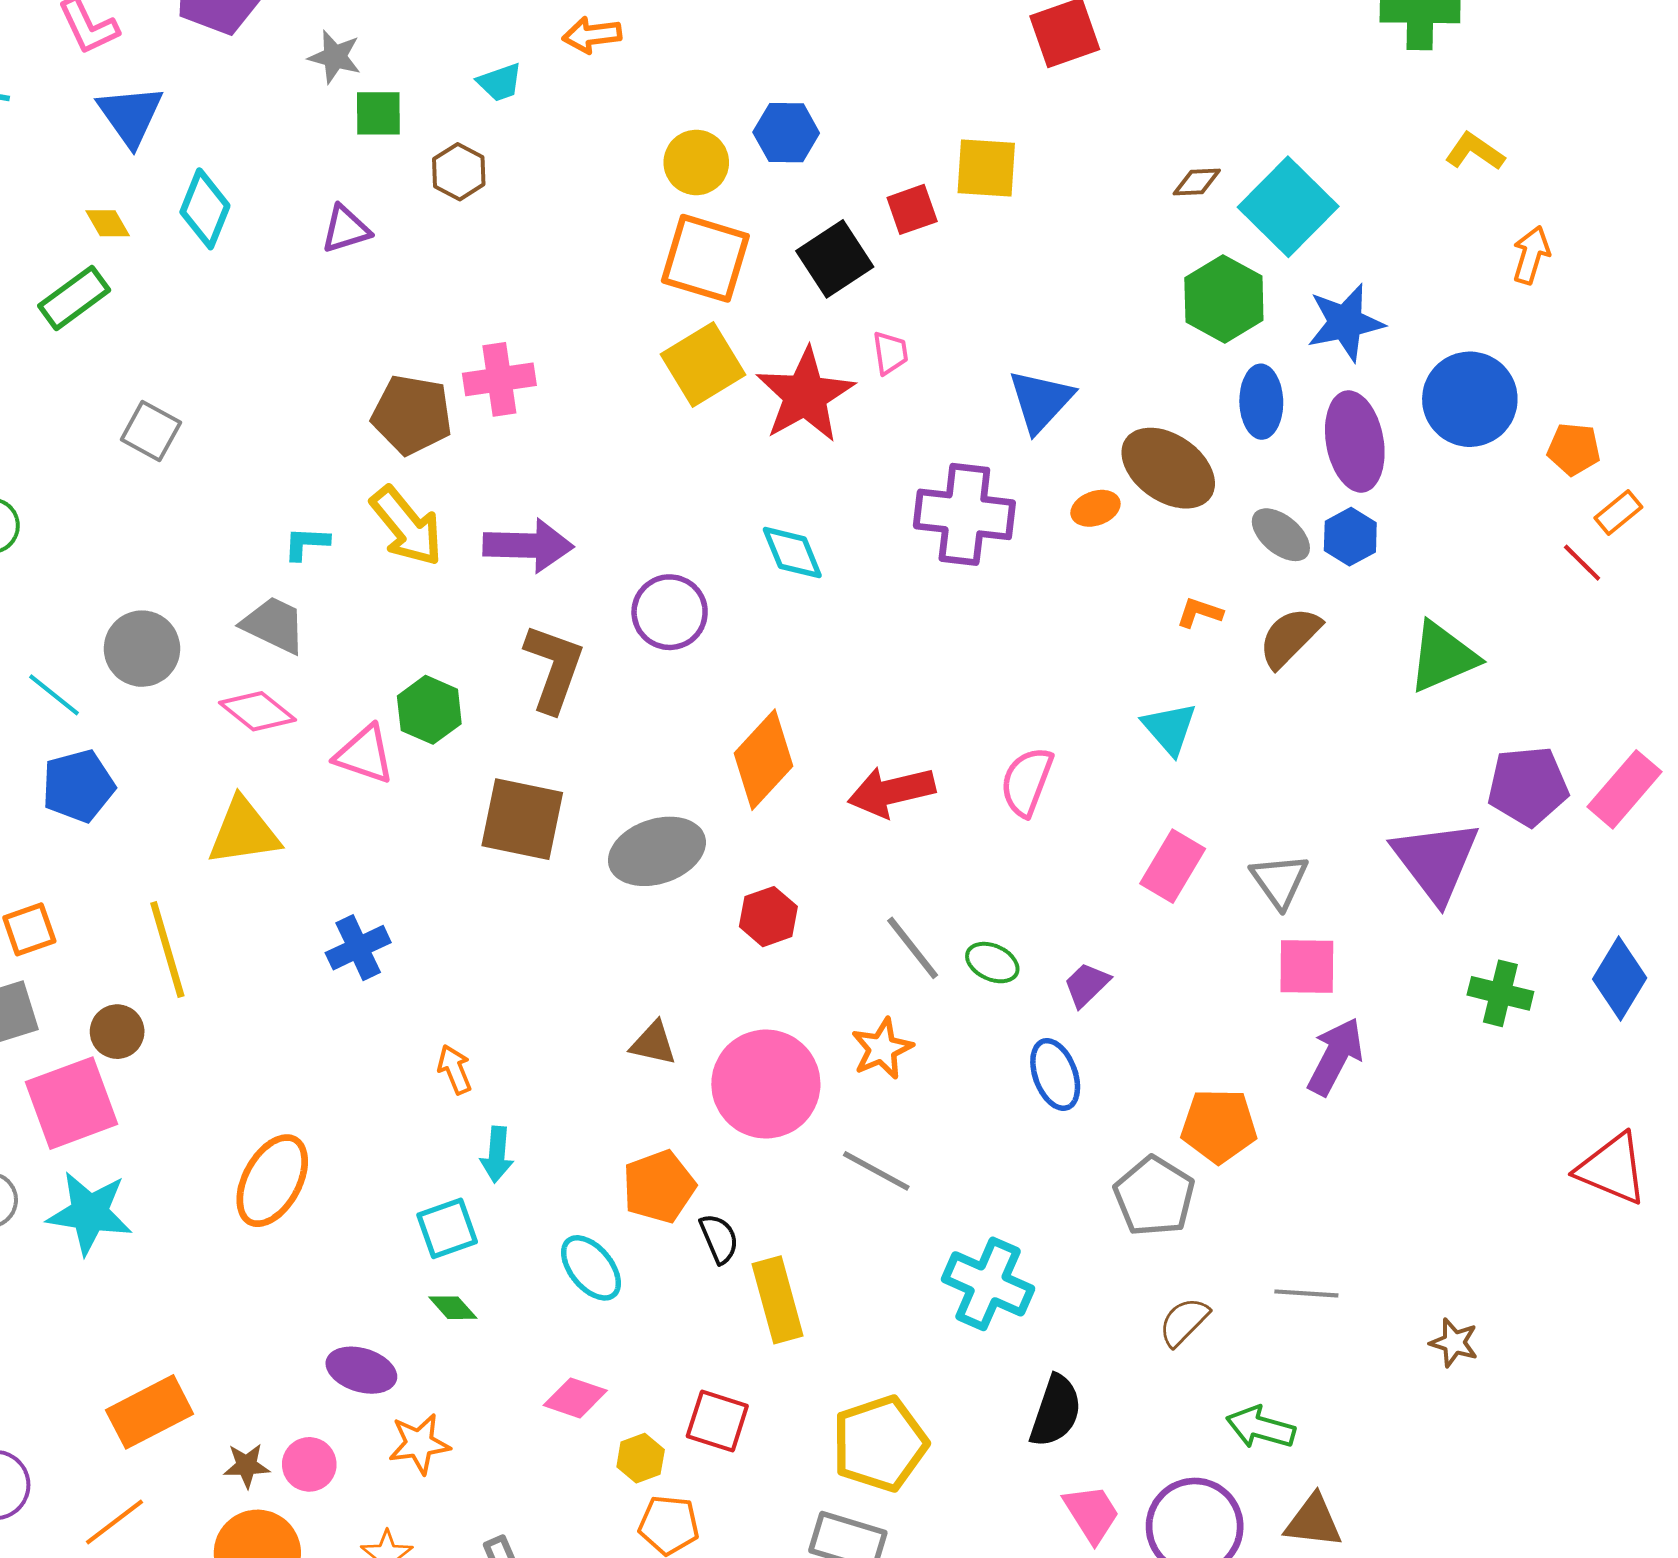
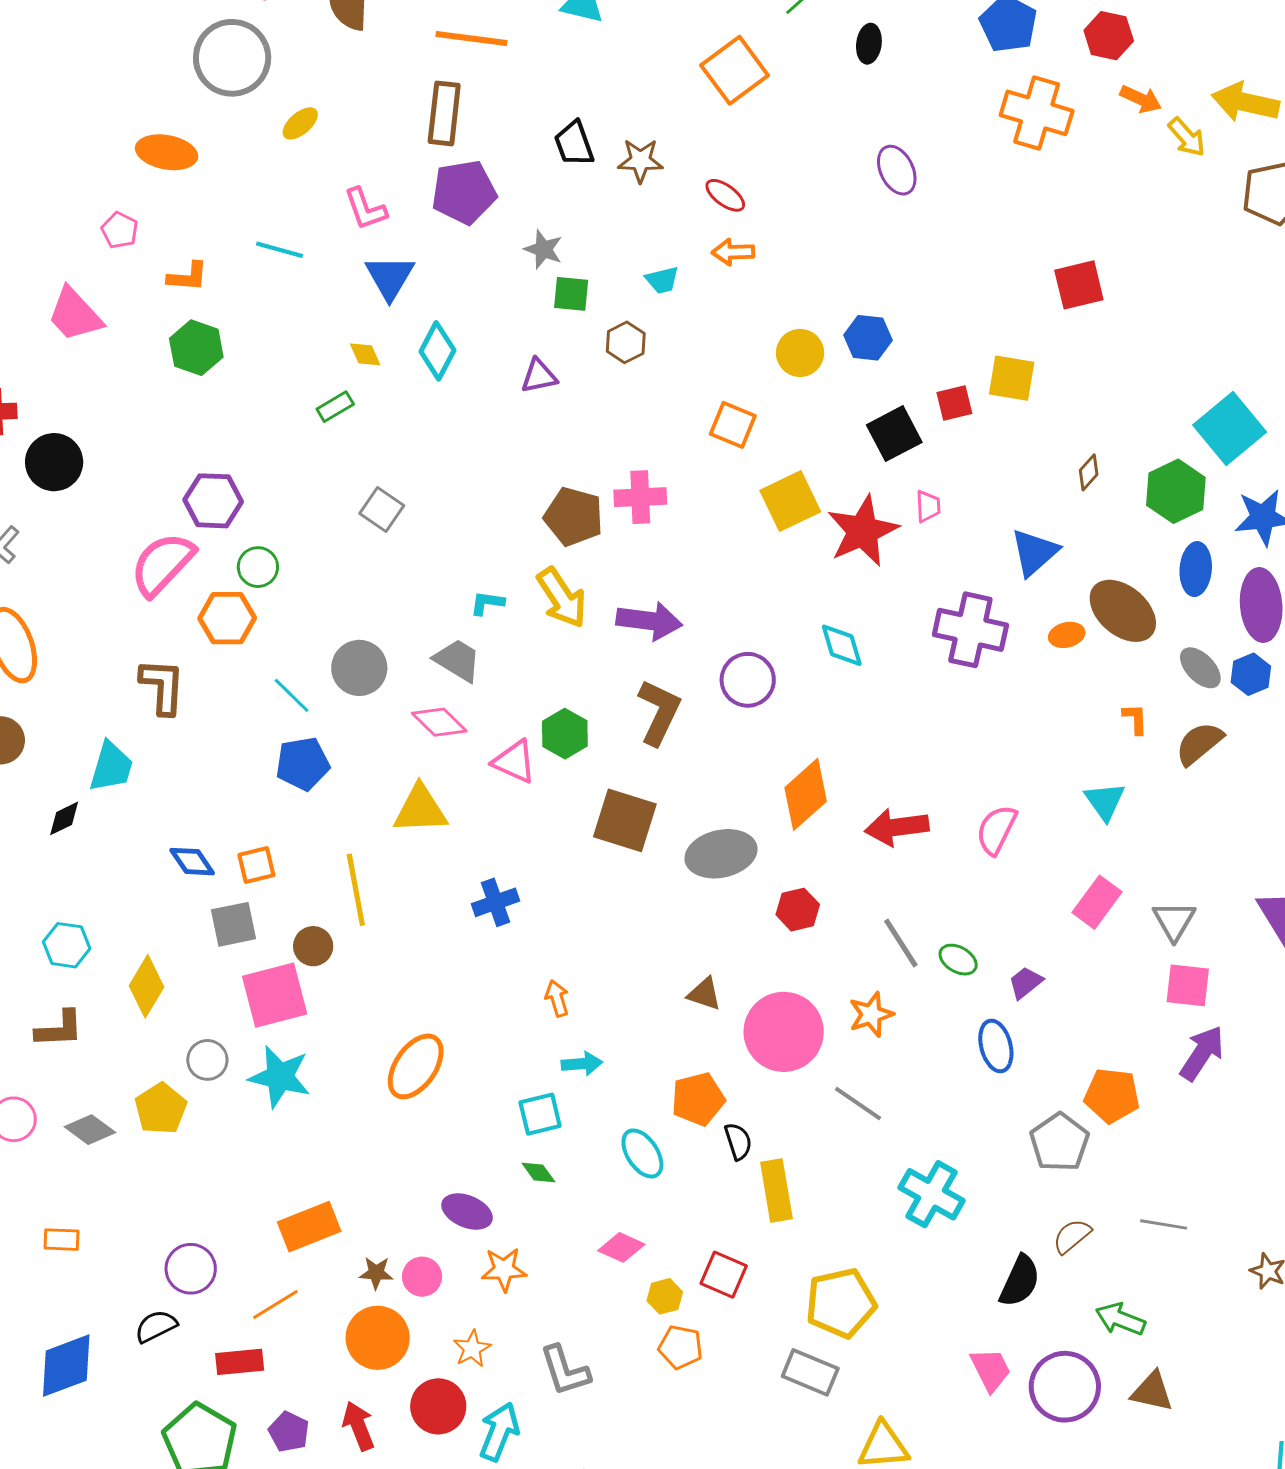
brown diamond: (1197, 182) -> (1089, 472), moved, turned -51
orange square: (705, 258) -> (733, 425), moved, size x0.7
green rectangle: (74, 298) -> (335, 407), size x0.7
orange L-shape: (1200, 613) -> (1135, 719), turned 64
cyan arrow: (497, 1154) -> (582, 1064), turned -105
black semicircle: (1056, 1411) -> (1020, 1281), moved

